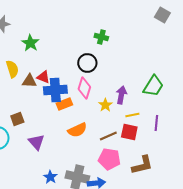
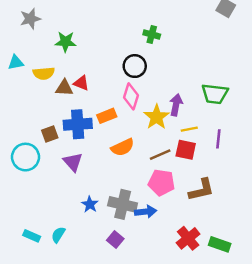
green star: (30, 43) -> (66, 42), turned -30
yellow semicircle: (12, 69) -> (44, 73), turned 102
green trapezoid: (153, 86) -> (215, 94), turned 65
blue cross: (55, 90) -> (78, 124), moved
yellow star: (105, 105) -> (157, 117), size x1.5

